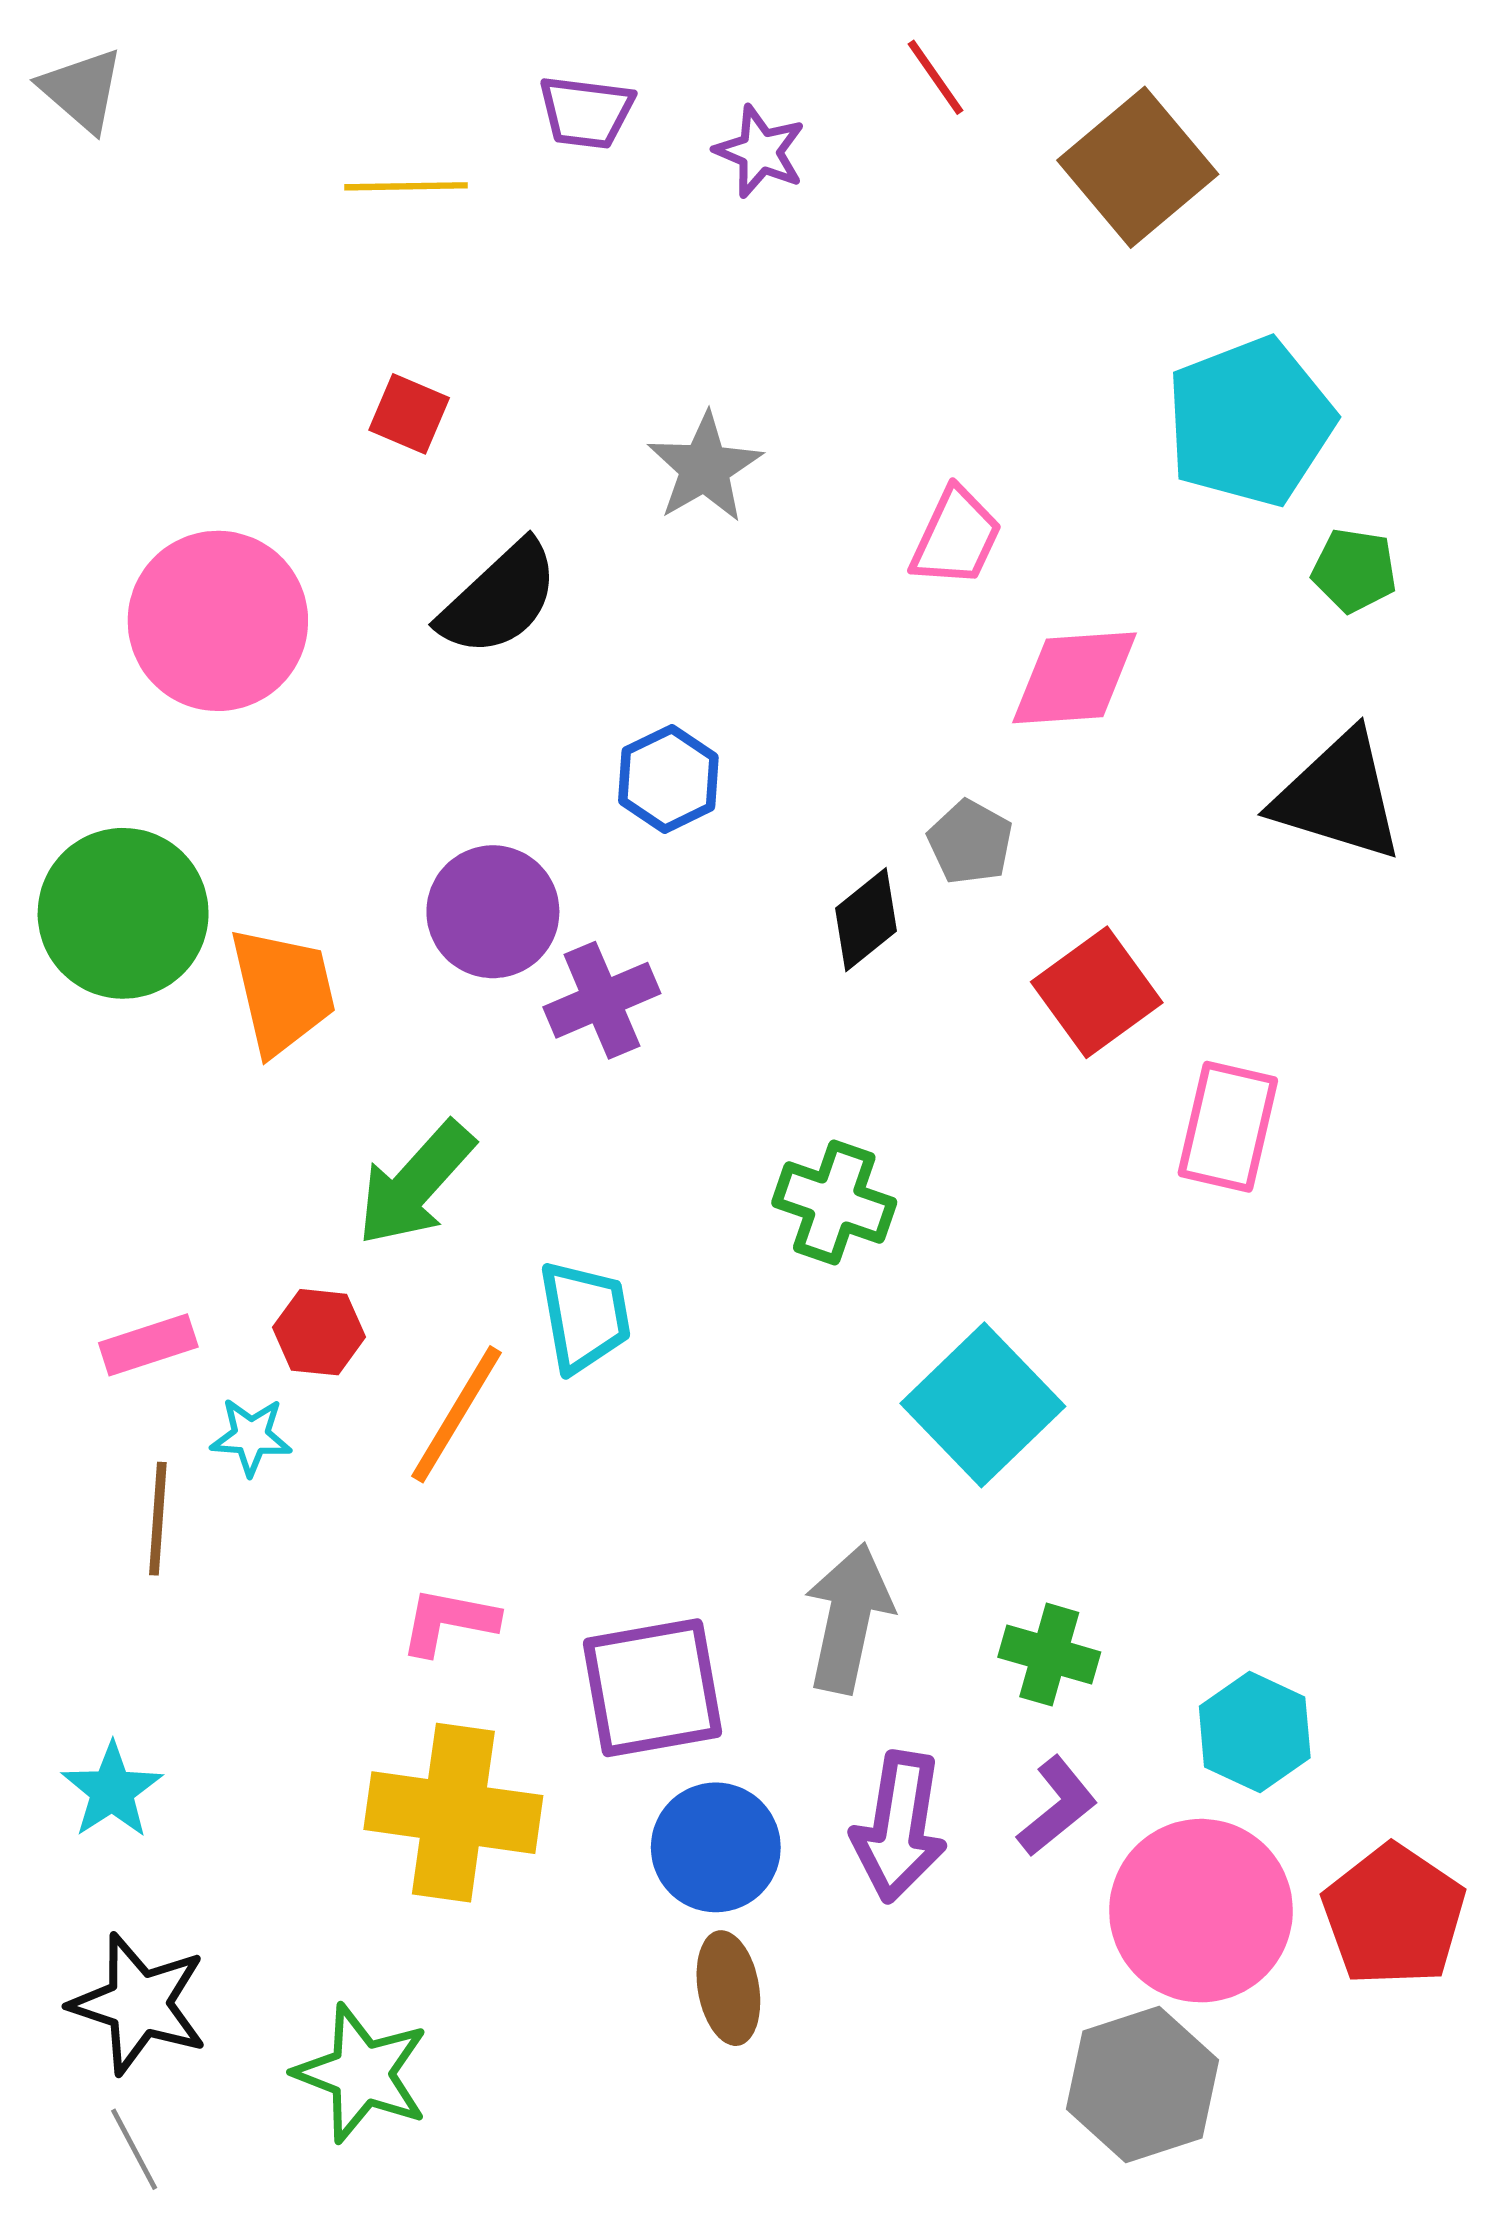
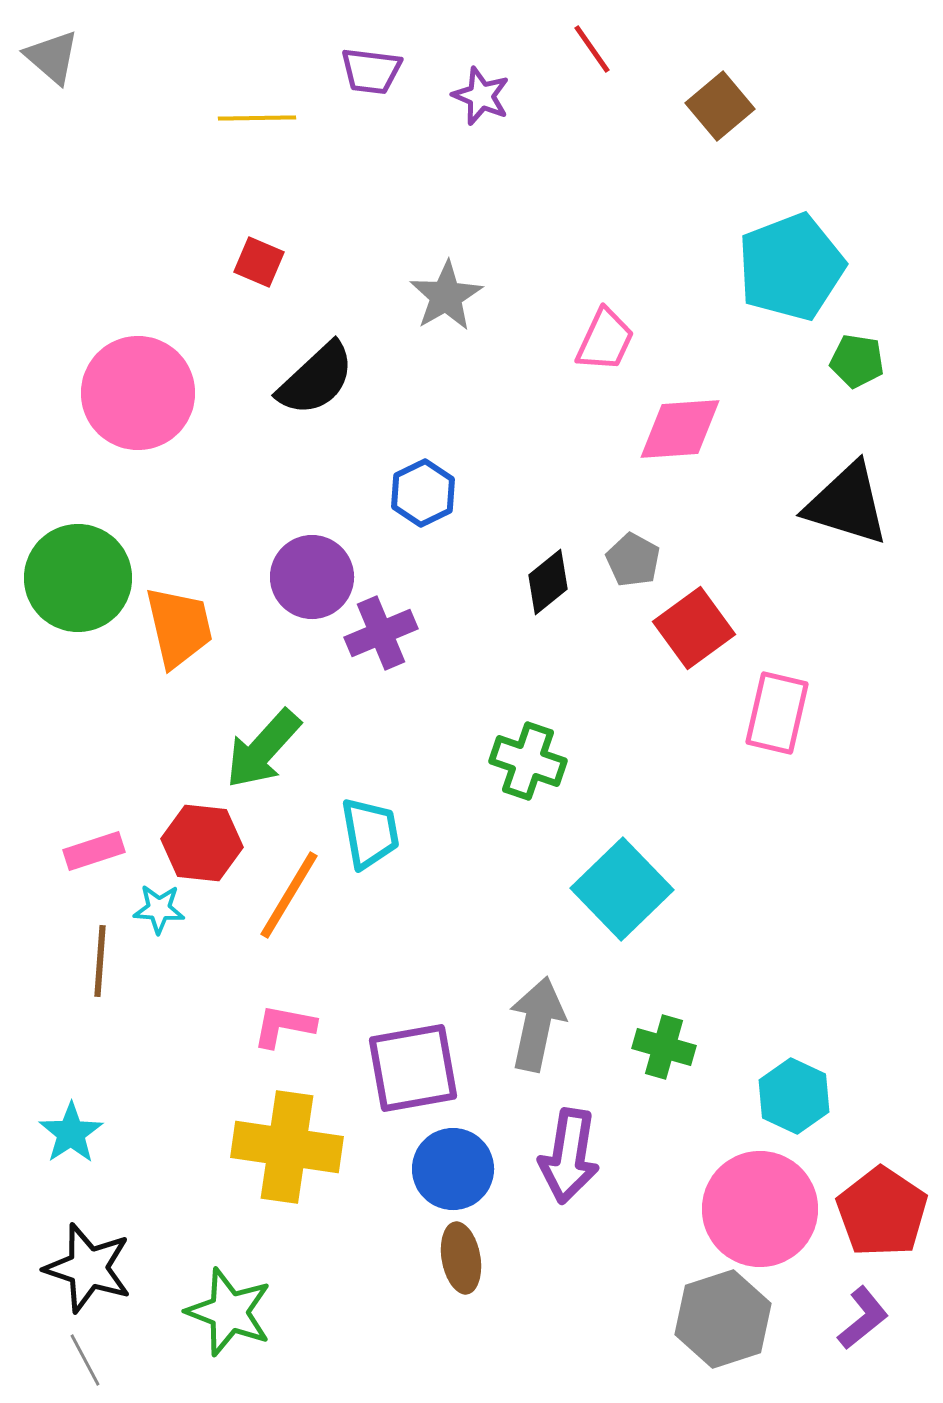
brown square: (1138, 167) -> (720, 106), size x0.7
gray pentagon: (970, 842) -> (633, 560), moved
red hexagon: (319, 1332) -> (202, 843), size x1.4
purple L-shape: (1057, 1806) -> (863, 1318), moved

